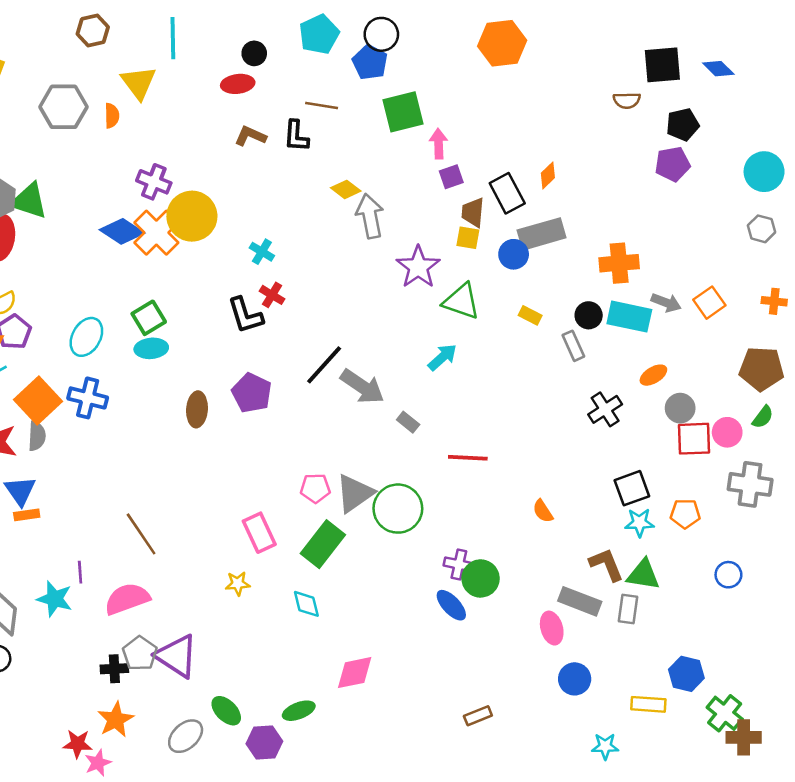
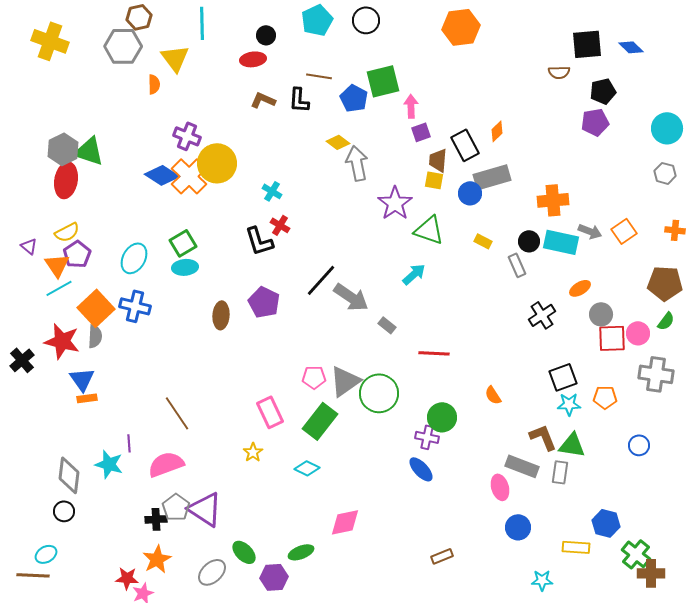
blue pentagon: (370, 62) -> (354, 98), moved
gray hexagon: (64, 107) -> (123, 46), moved
green circle: (481, 578) -> (442, 417), moved
yellow star: (238, 584) -> (253, 452), turned -30
cyan diamond: (306, 604) -> (307, 468), turned -50

